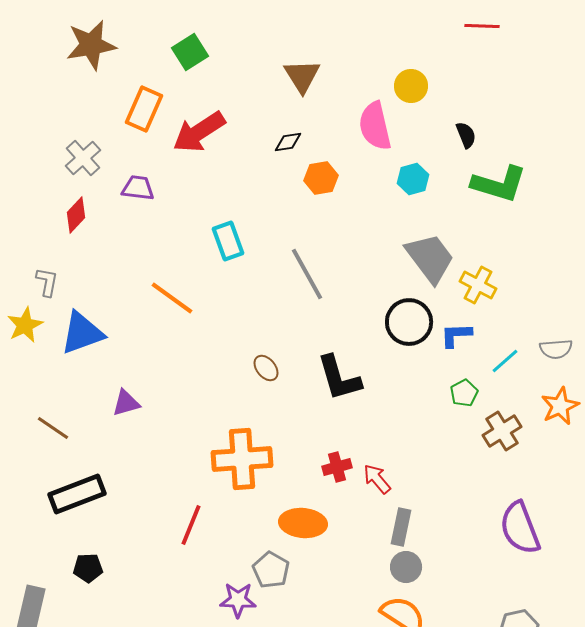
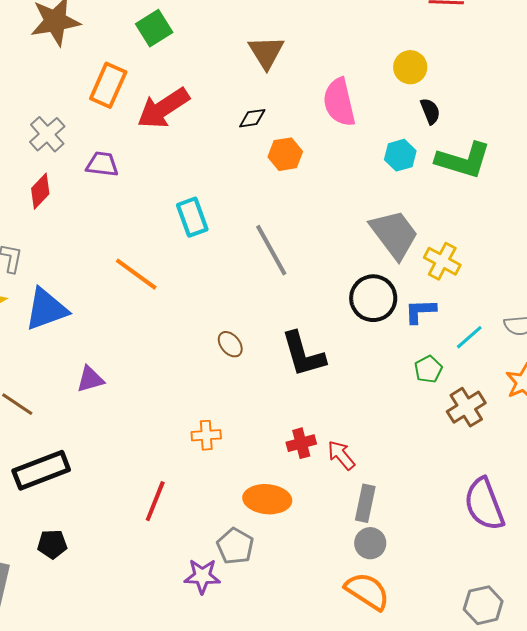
yellow circle: (411, 86) -> (410, 67), moved
cyan hexagon: (413, 179) -> (400, 155), moved
orange cross: (242, 459) -> (206, 435), size x0.5

